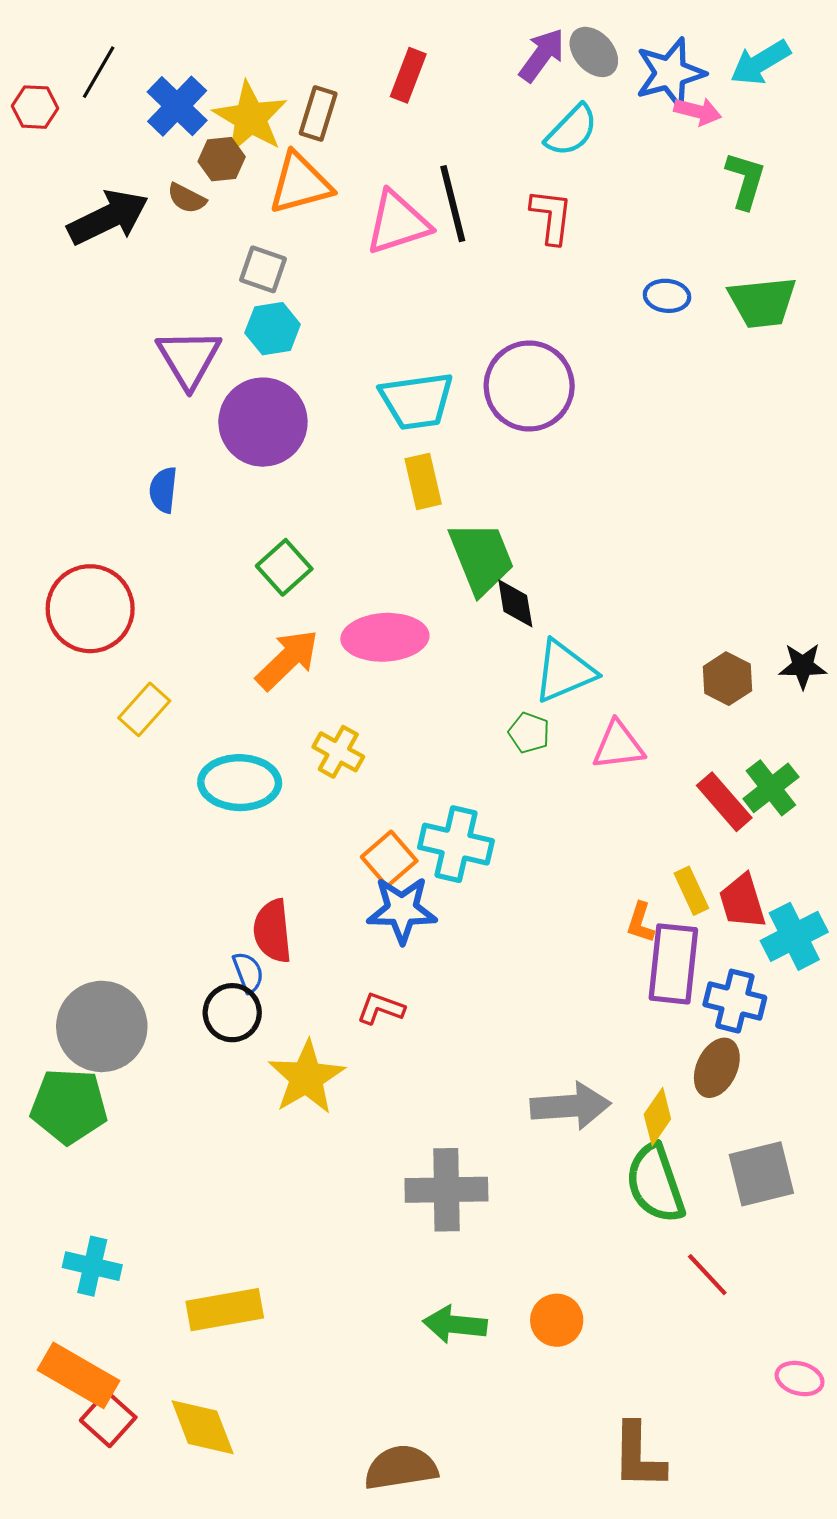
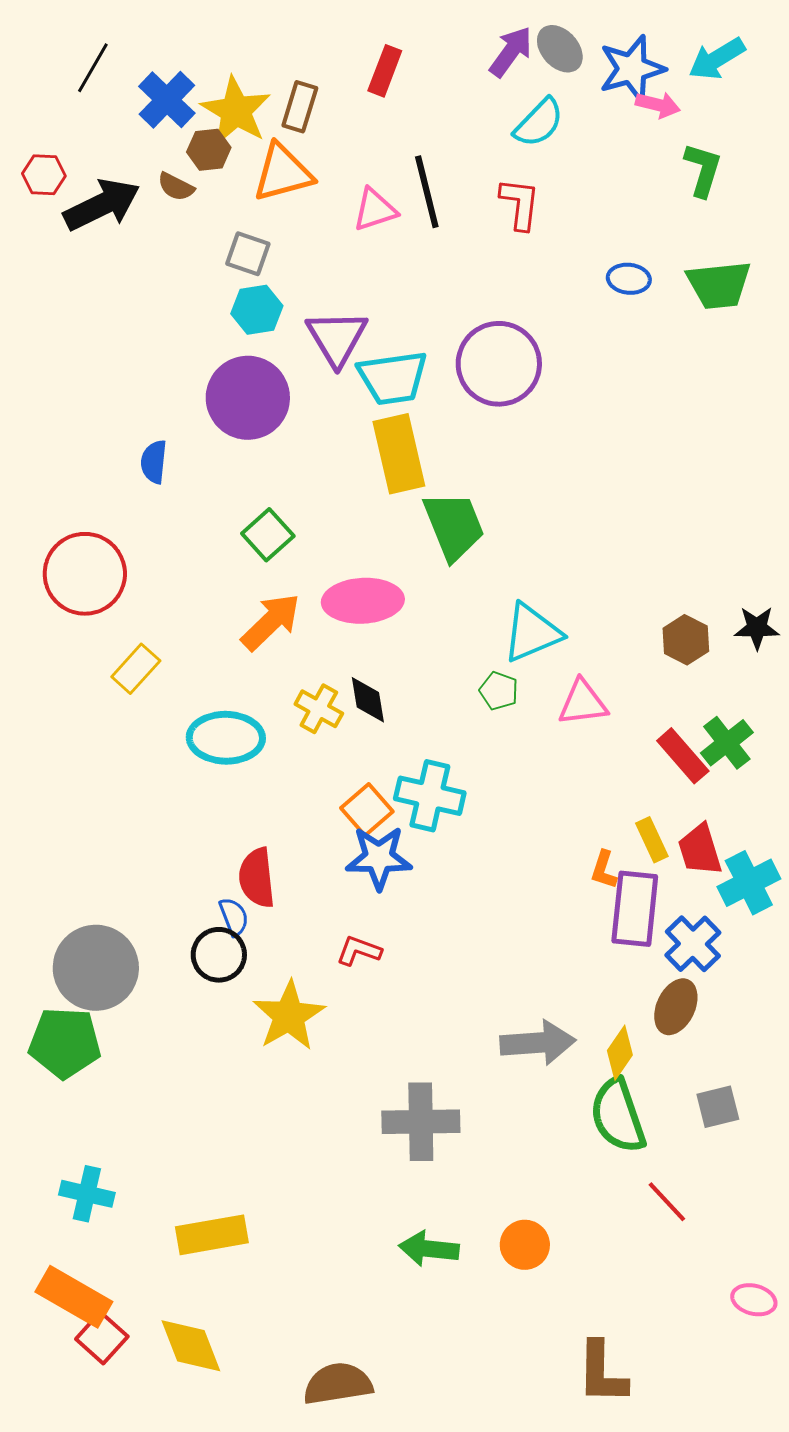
red hexagon: (35, 107) -> (44, 175), moved
pink triangle: (398, 223) -> (375, 210), size x0.7
purple triangle: (189, 358) -> (337, 338), moved
yellow rectangle: (423, 481) -> (399, 454), size x1.5
black diamond: (515, 603) -> (368, 700), moved
blue cross: (735, 1001) -> (693, 944), turned 32
gray square: (761, 1174) -> (718, 1107), size x0.7
brown semicircle: (401, 1468) -> (338, 1384), moved

